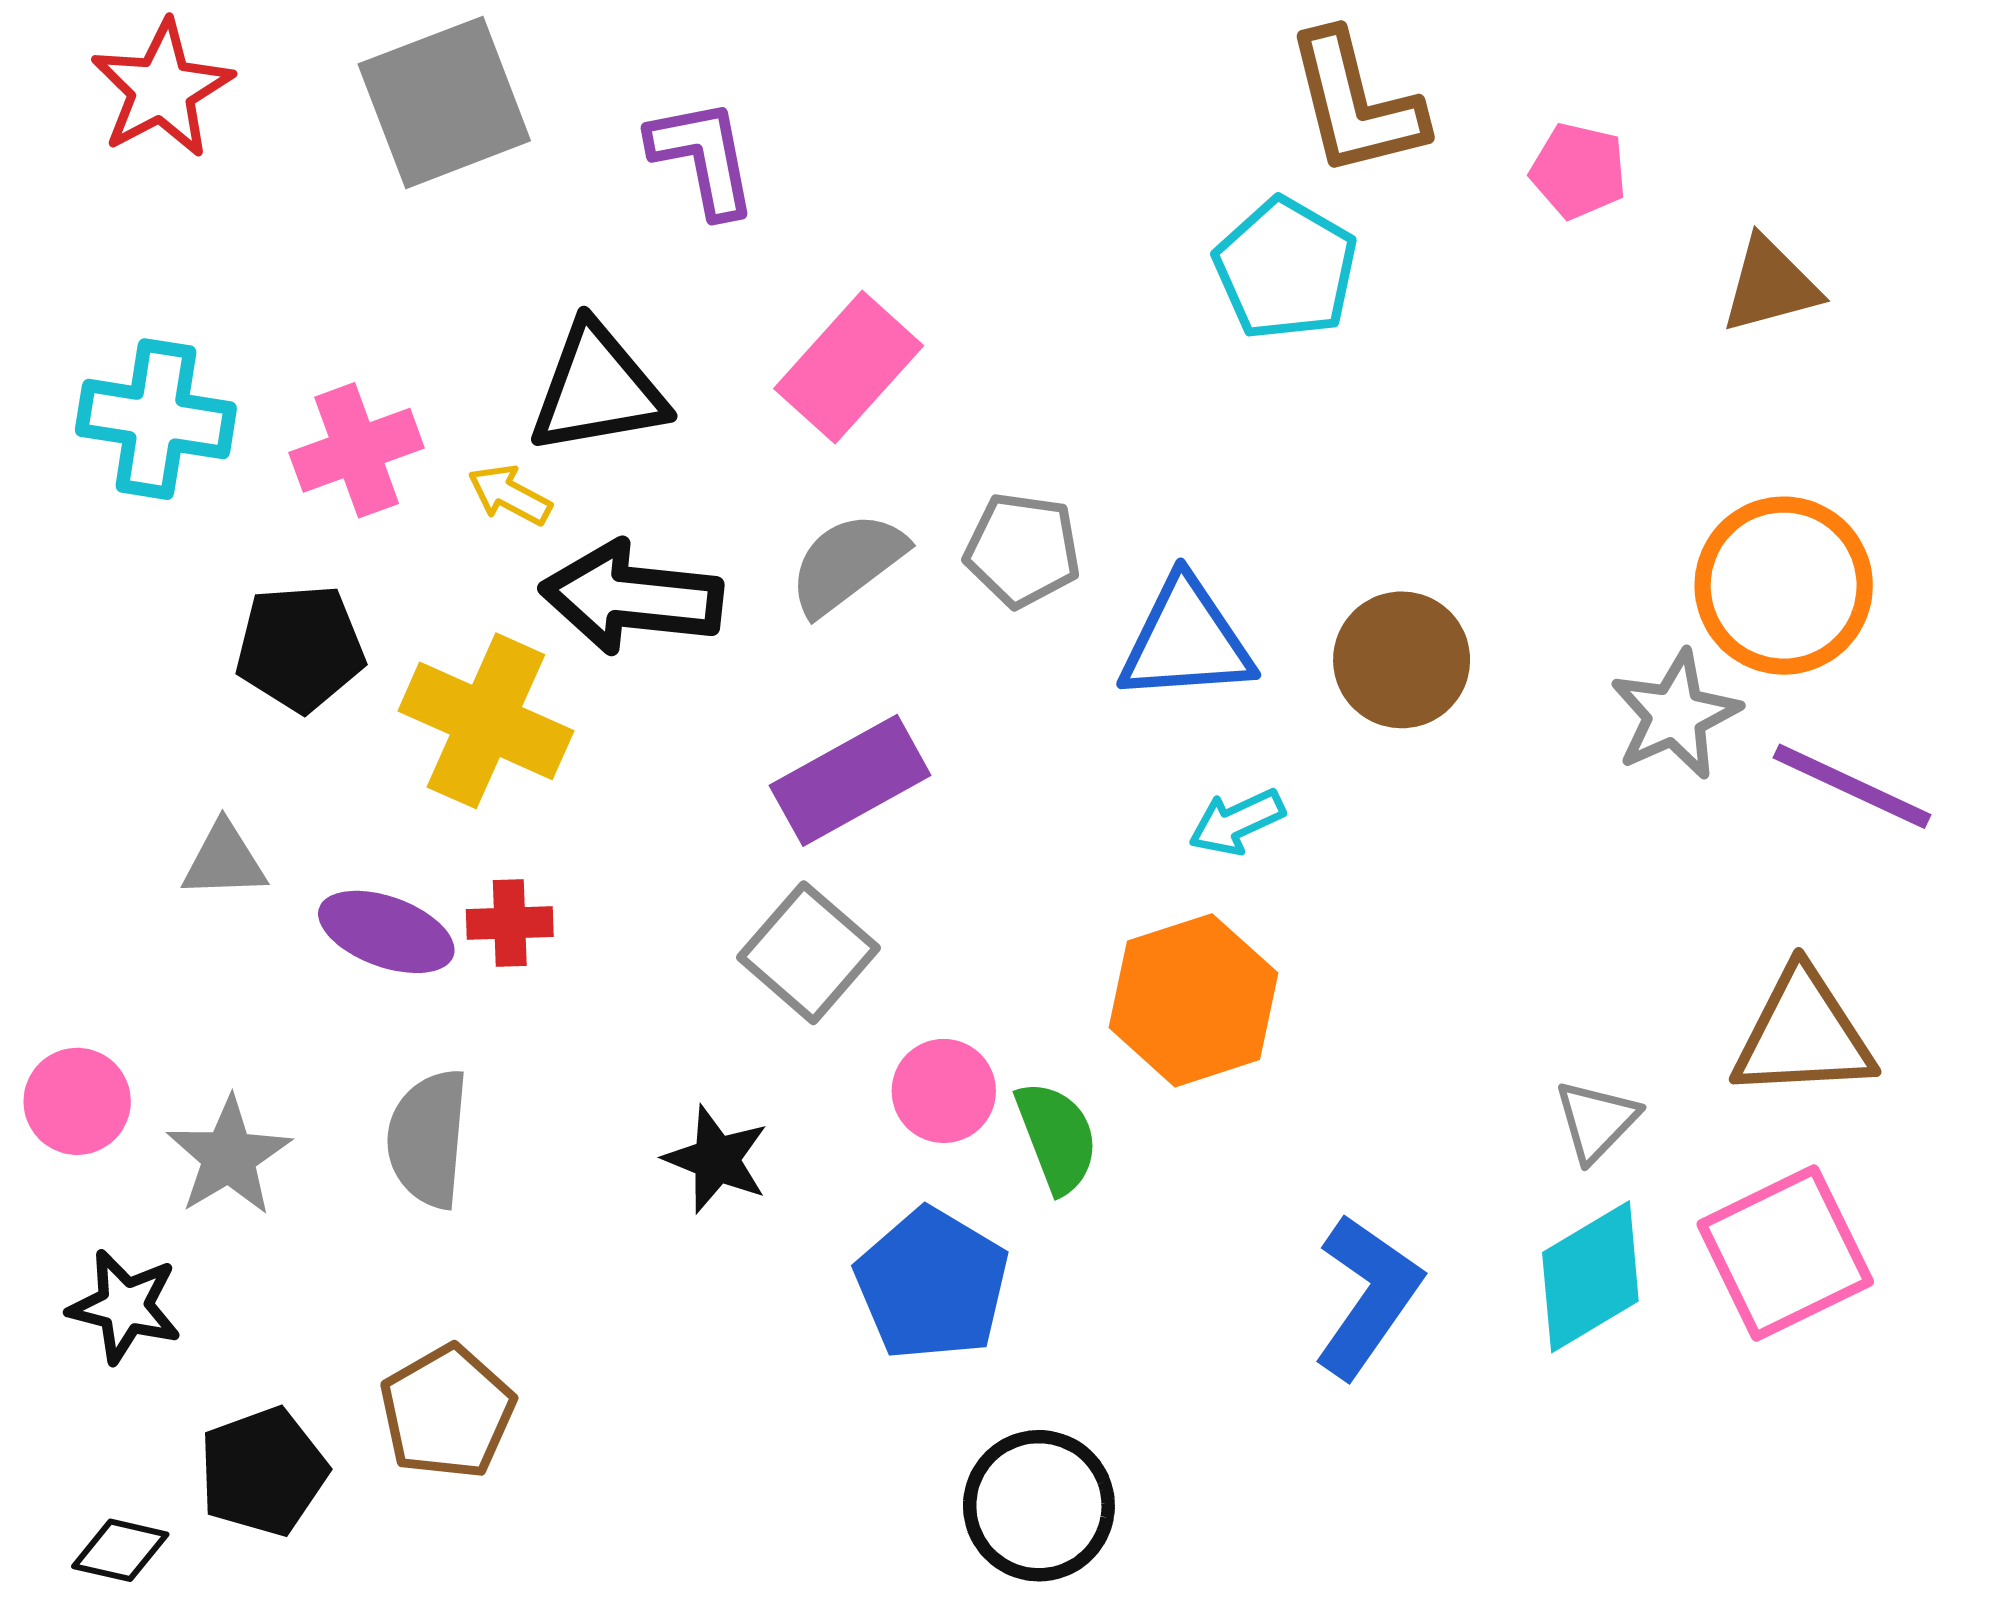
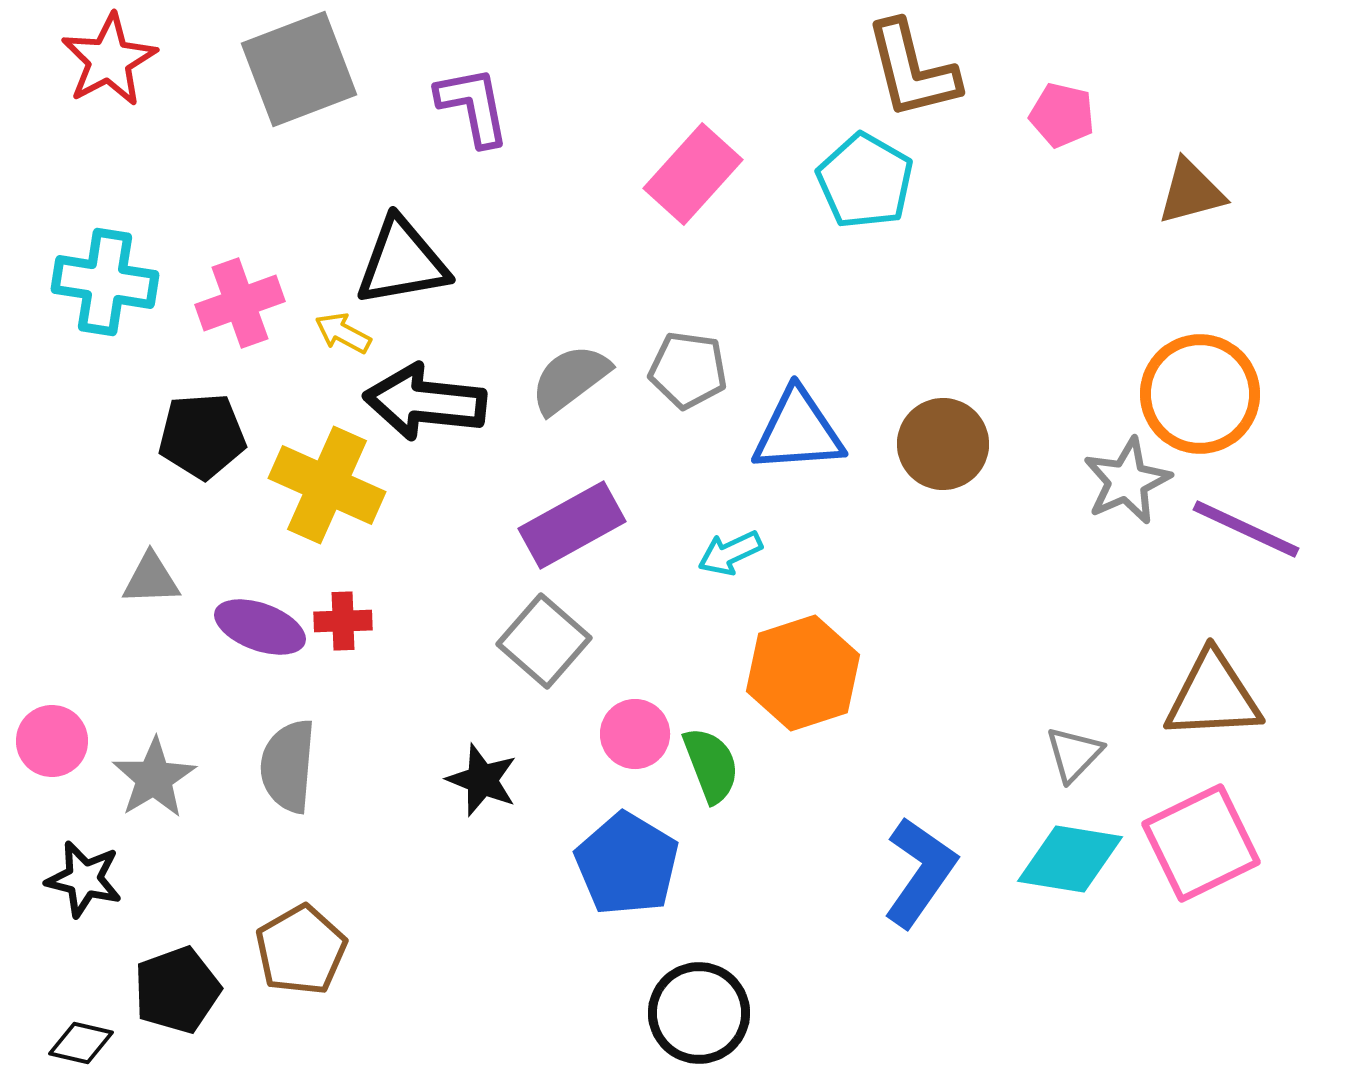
pink rectangle: (849, 367) -> (693, 174), moved
cyan arrow: (1237, 822) -> (730, 553), moved
cyan diamond: (1590, 1277) -> (1070, 859), turned 40

